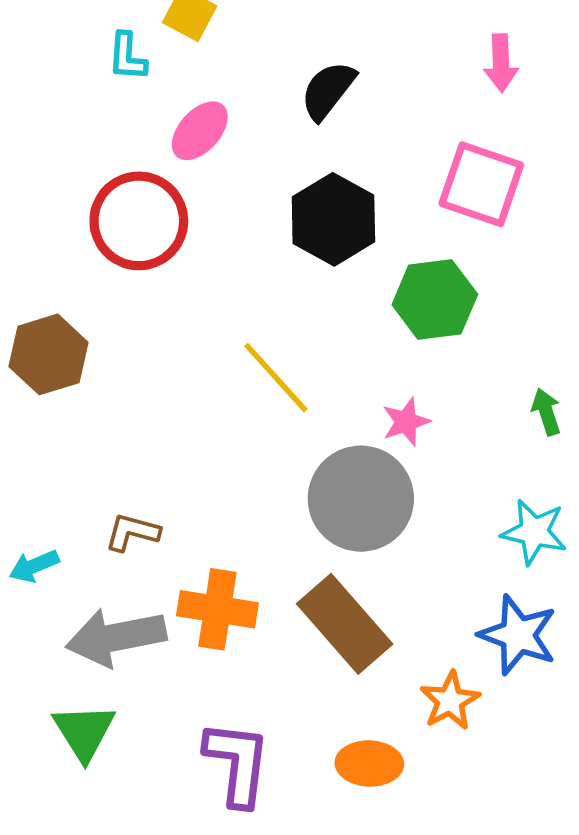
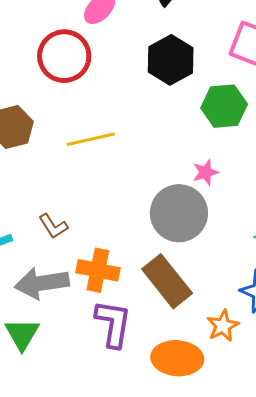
yellow line: (276, 378) -> (91, 139), moved, turned -63
brown L-shape: (132, 532) -> (53, 226), turned -140
purple L-shape: (237, 763) -> (113, 324), moved
orange ellipse: (369, 764) -> (177, 358), size x1.4

